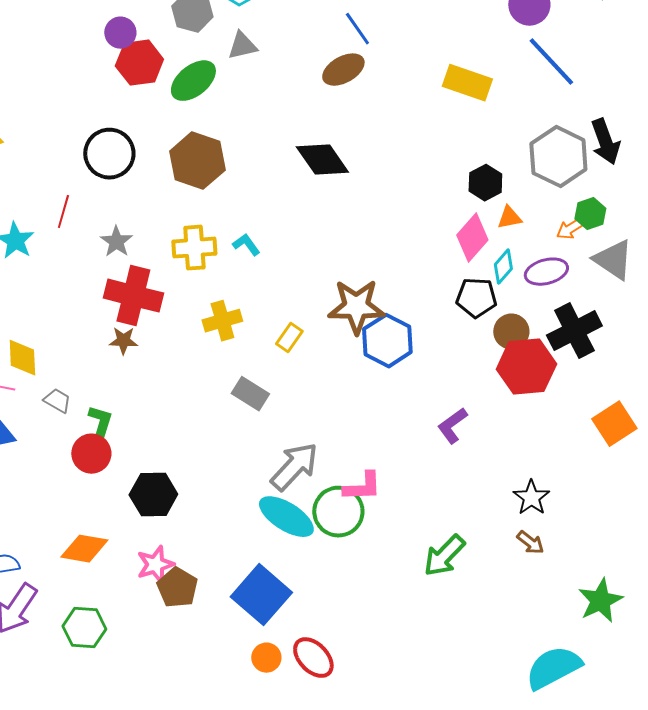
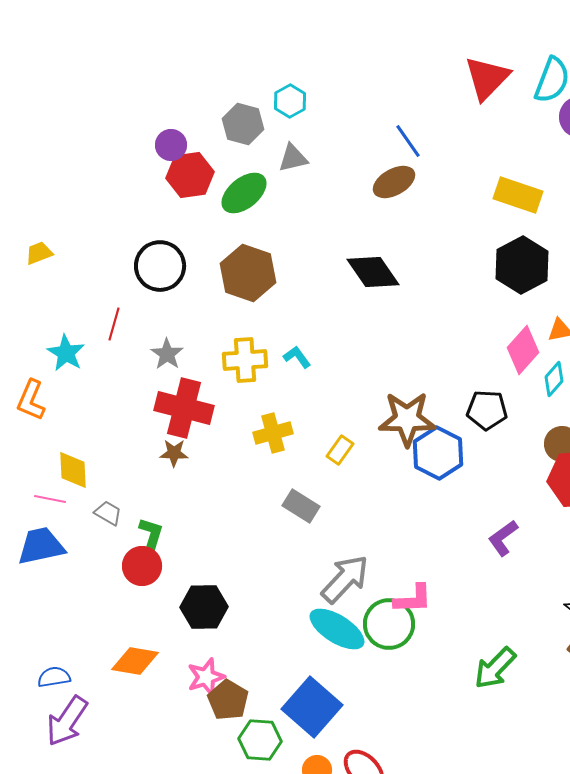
black hexagon: (485, 183) -> (522, 265), moved, size x1.6
black pentagon: (476, 298) -> (487, 410), moved
green hexagon: (84, 628) -> (260, 740), moved

